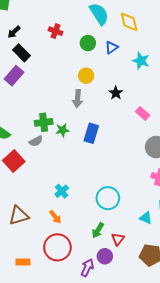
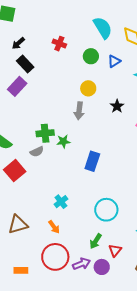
blue rectangle: (91, 133) -> (92, 161), moved
purple arrow: (87, 268) -> (82, 264), moved, turned 42

